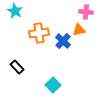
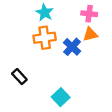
cyan star: (15, 11) -> (45, 13), moved
pink cross: (86, 12) -> (89, 14), moved

